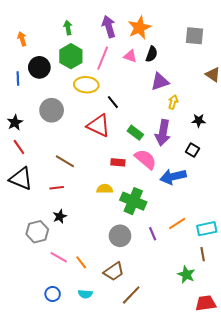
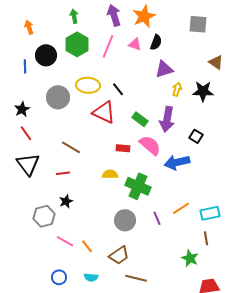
yellow ellipse: (86, 85) -> (88, 85), moved
black star: (199, 120) -> (203, 91), moved, size x1.5
black triangle: (21, 179) -> (28, 164), turned 30
brown line: (131, 295) -> (136, 278), turned 60

